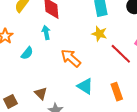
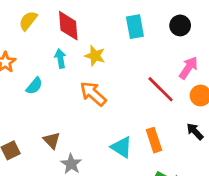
yellow star: (99, 34) -> (95, 56), moved
cyan triangle: (85, 86) -> (122, 147), moved

